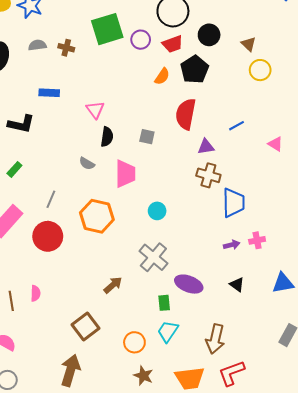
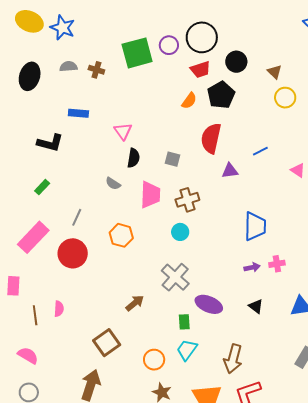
purple circle: (141, 40) -> (169, 45), moved
brown cross: (208, 175) -> (187, 200), moved, turned -35
orange hexagon: (97, 216) -> (121, 235), size x0.7

